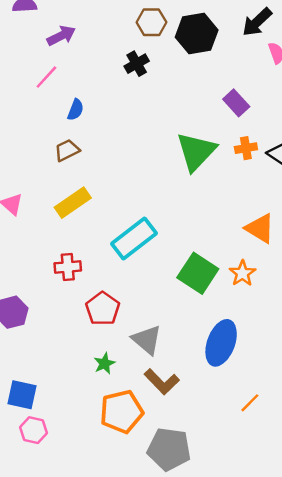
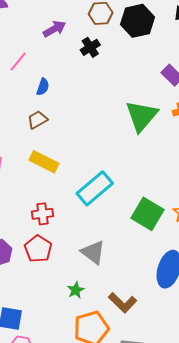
purple arrow: (61, 36) -> (54, 29), moved
yellow rectangle: (73, 203) -> (44, 162), turned 64
red pentagon: (103, 309) -> (38, 249), moved
gray triangle: (147, 340) -> (93, 252), moved

